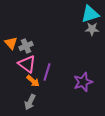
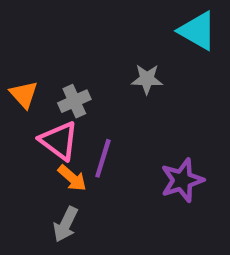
cyan triangle: (90, 14) -> (197, 31), turned 48
gray star: (92, 29) -> (147, 79), moved
gray cross: (26, 46) -> (74, 101), moved

